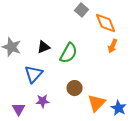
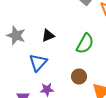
green semicircle: (69, 53) -> (85, 44), moved

